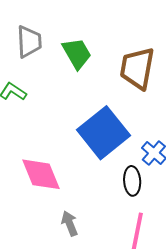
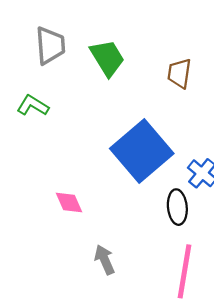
brown trapezoid: (137, 68) -> (179, 73), size x0.6
pink diamond: (41, 174) -> (69, 202), size x0.6

